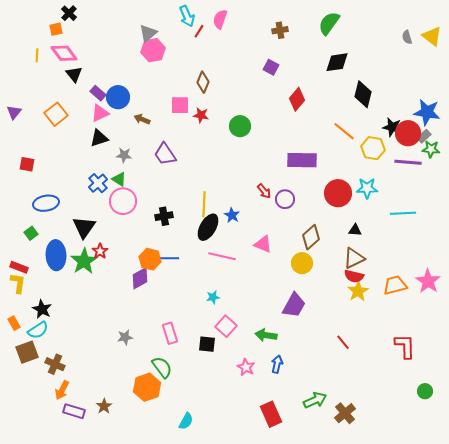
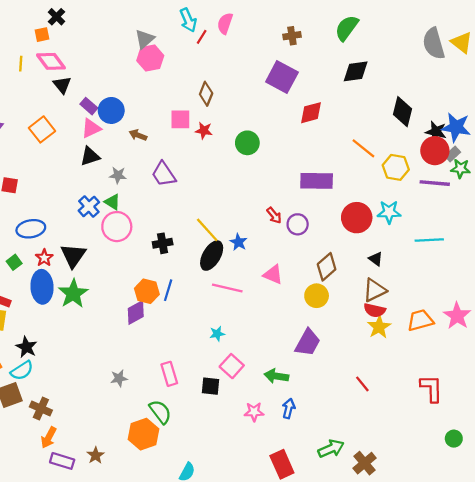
gray semicircle: (407, 37) -> (434, 44), size x2.0
purple square: (271, 67) -> (282, 77), size x1.8
black diamond: (363, 94) -> (402, 112), moved
red diamond: (297, 99) -> (311, 113), turned 35
black star: (392, 127) -> (436, 132), moved
yellow line: (204, 204) -> (207, 230), turned -45
black triangle: (355, 230) -> (376, 259), turned 32
red star: (100, 251) -> (44, 258), moved
blue line: (169, 258) -> (168, 290), turned -72
pink star: (246, 367) -> (254, 412), turned -30

